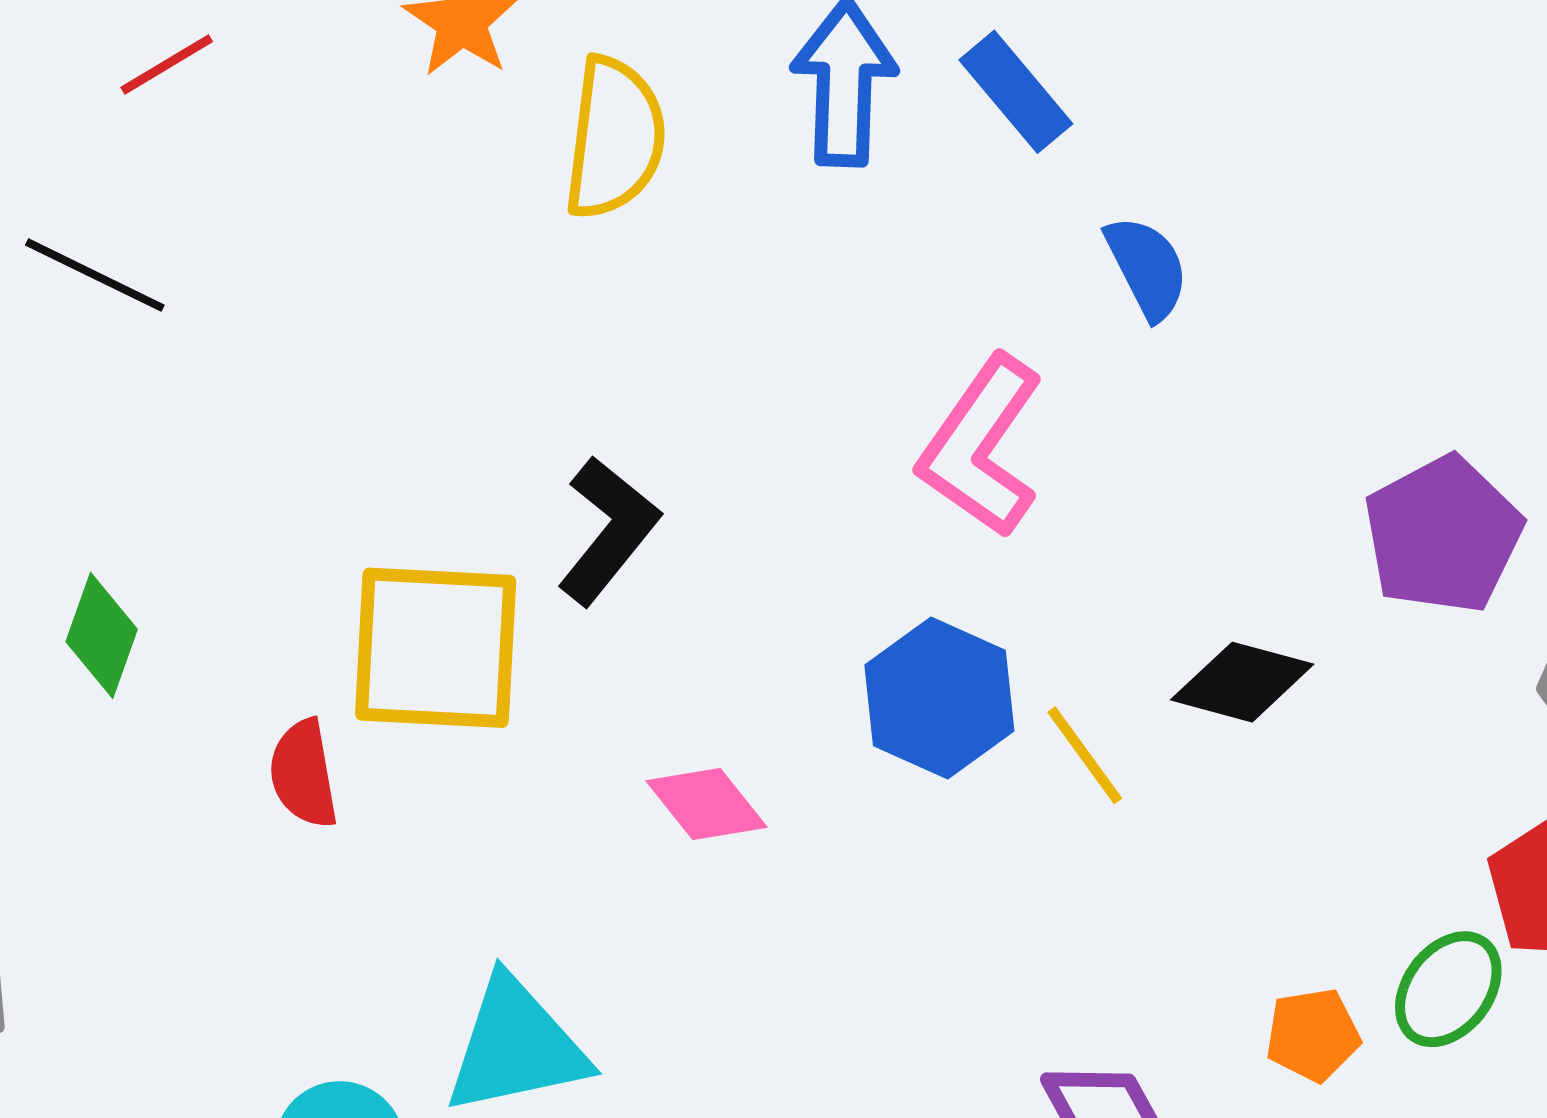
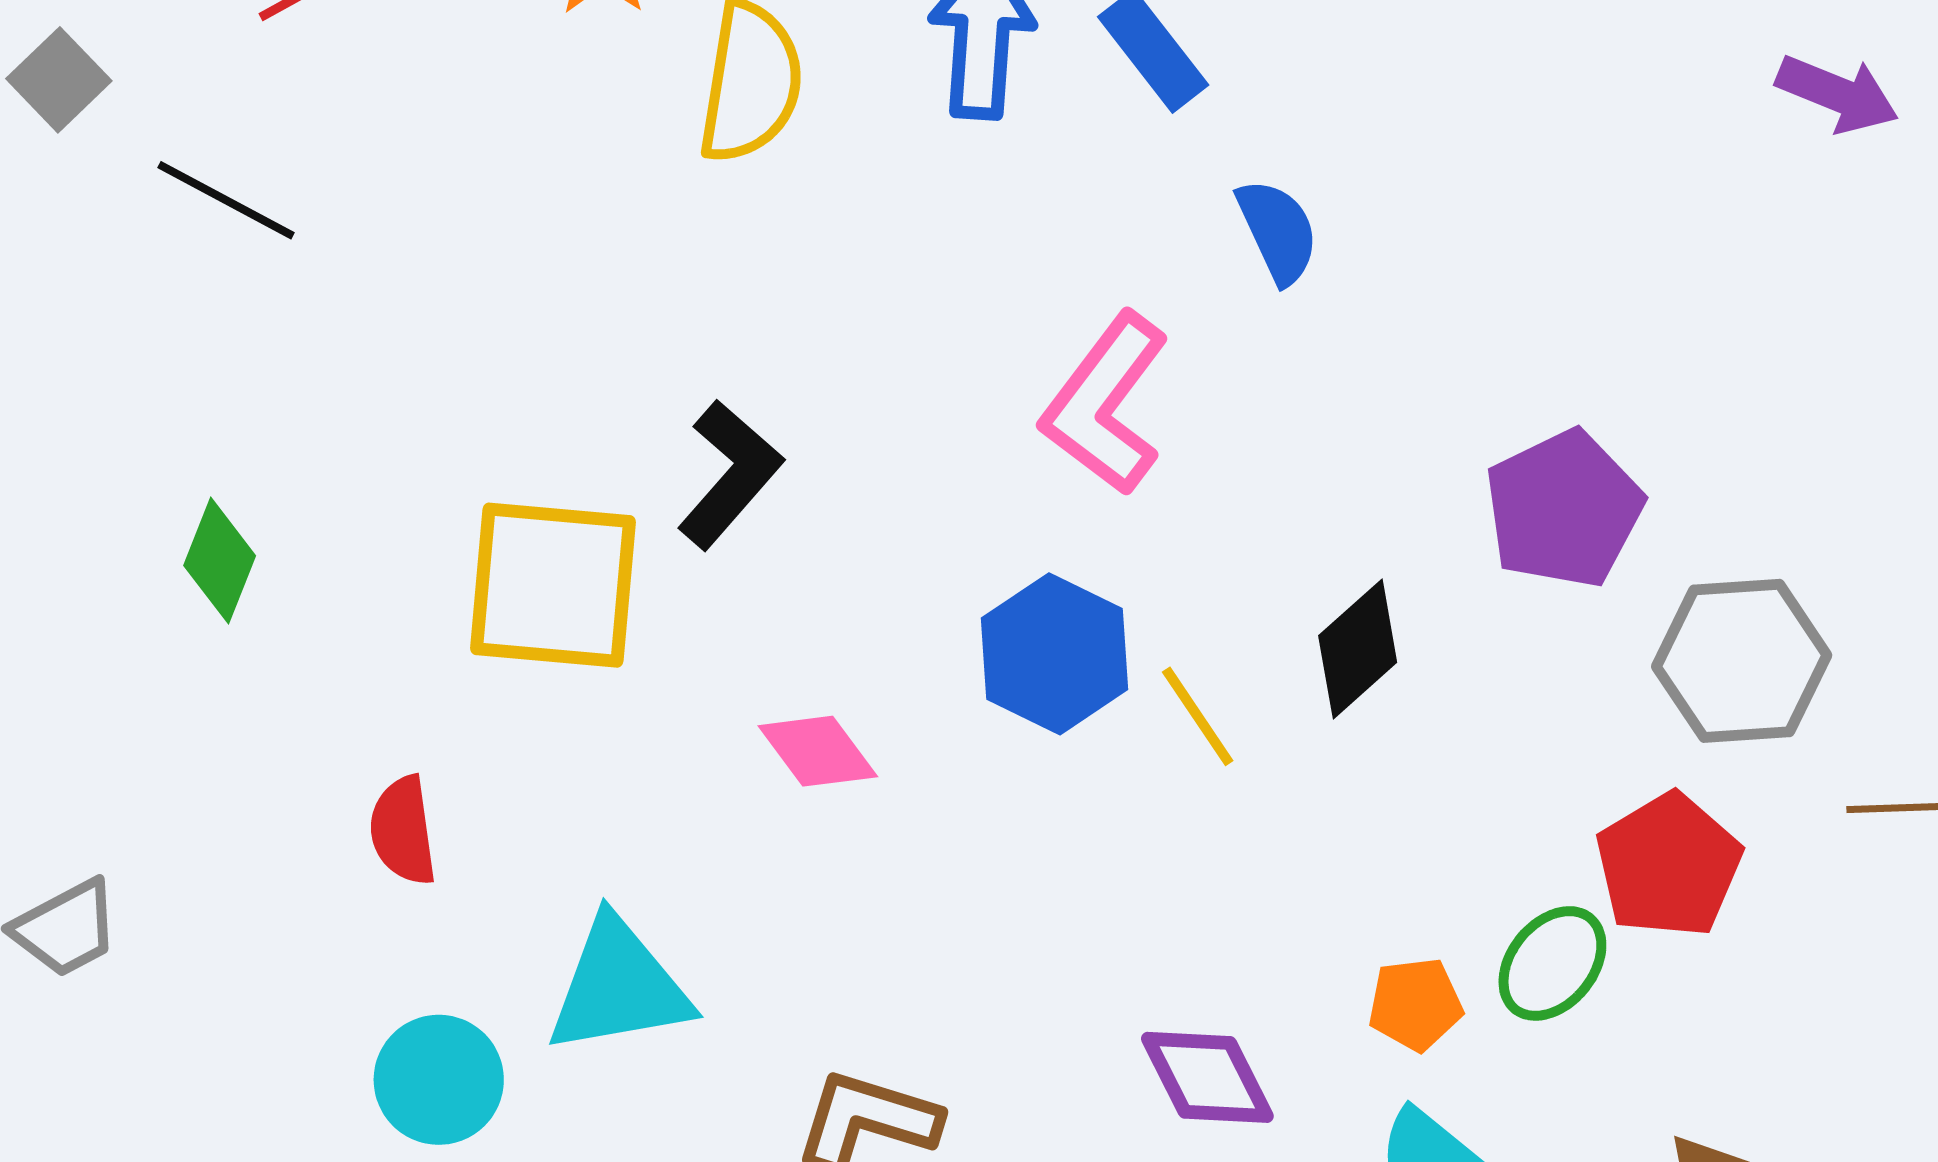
black diamond: (1242, 682) -> (1358, 649), turned -59
red semicircle: (304, 774) -> (403, 831), moved

